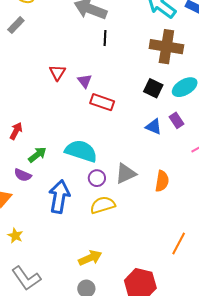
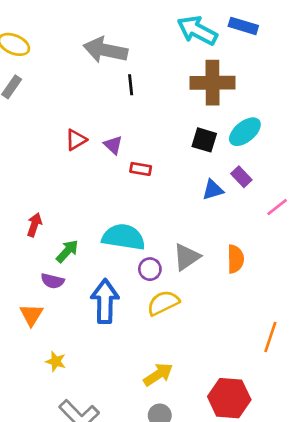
red triangle: (57, 73) -> (76, 140), turned 36
red rectangle: (102, 102) -> (141, 169), size x0.7
blue triangle: (154, 127) -> (213, 190), turned -30

